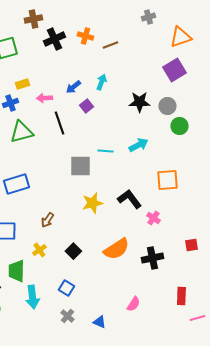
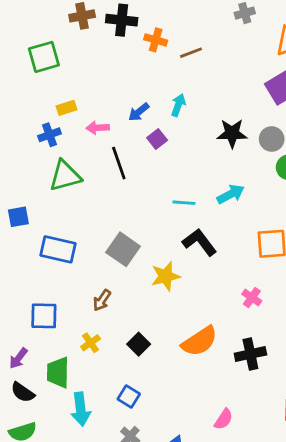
black cross: (54, 39) -> (122, 20), moved, turned 30
gray square: (80, 166) -> (123, 249), moved, turned 35
blue rectangle: (16, 184) -> (58, 249), turned 30
black L-shape: (129, 199) -> (199, 242), moved

